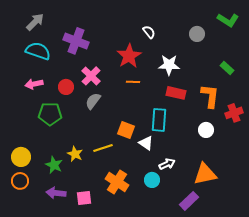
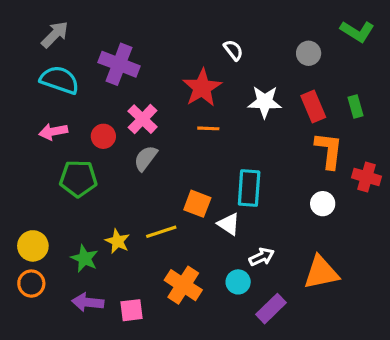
green rectangle: (227, 68) -> (356, 107), turned 32
red rectangle: (176, 93) -> (313, 107), moved, turned 54
red cross: (234, 113) -> (367, 177), turned 36
purple rectangle: (189, 201) -> (271, 309), moved

